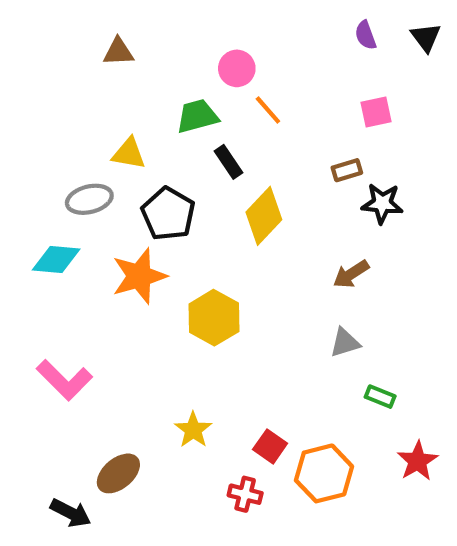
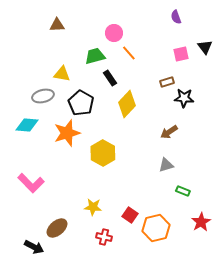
black triangle: (426, 37) -> (205, 47), moved
yellow star: (193, 430) -> (93, 207), turned -30
red cross: (245, 494) -> (104, 237), moved

